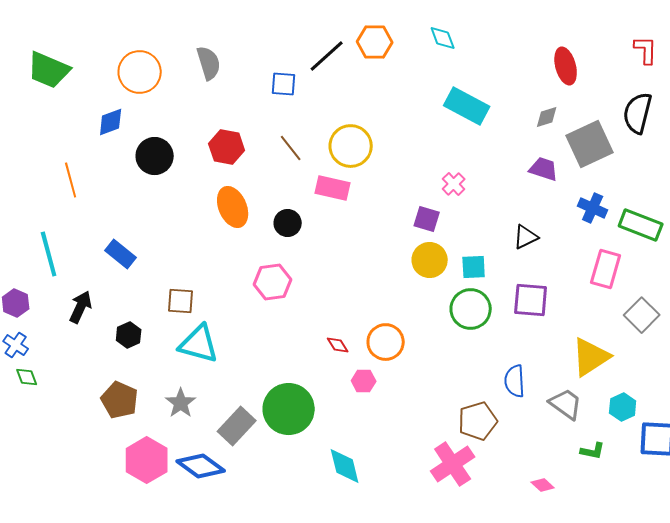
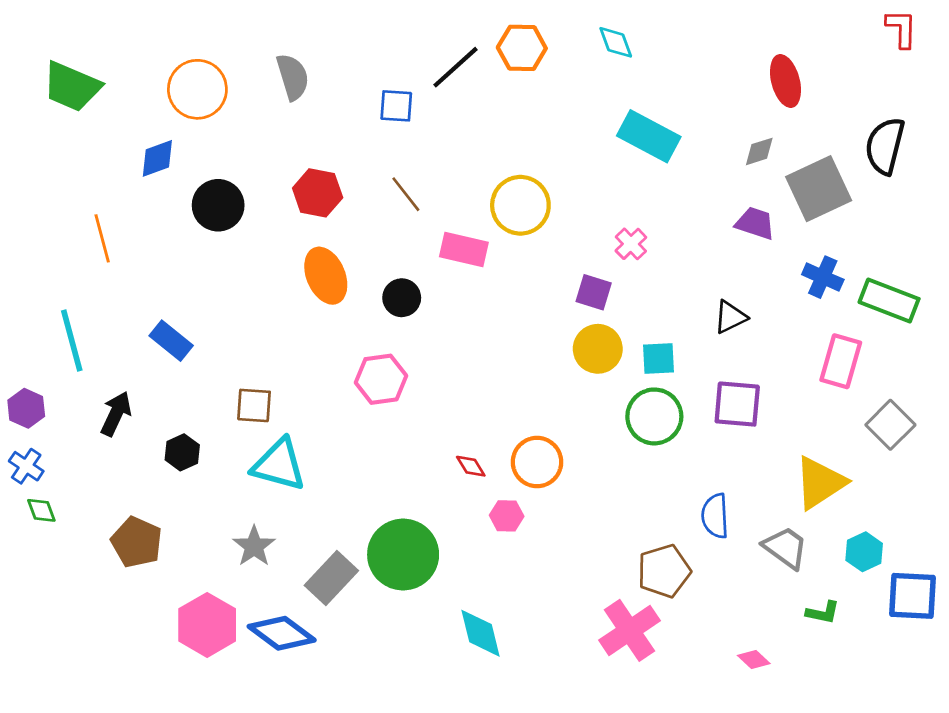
red L-shape: (646, 50) -> (901, 29), moved
yellow circle: (351, 146) -> (520, 205), moved
brown pentagon: (120, 400) -> (137, 542), moved

